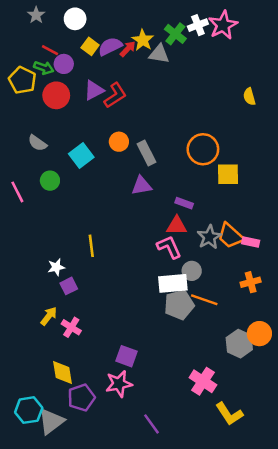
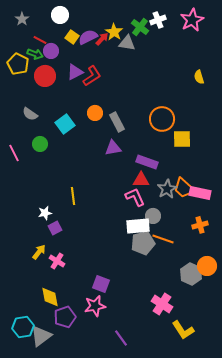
gray star: (36, 15) -> (22, 19), moved
pink star: (223, 25) -> (192, 20), moved
purple rectangle: (184, 203) -> (147, 162), size x1.5
pink rectangle: (251, 242) -> (200, 193), size x1.5

